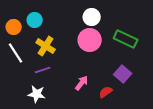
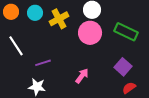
orange circle: (14, 27) -> (11, 12), moved
yellow cross: (46, 46) -> (59, 19), moved, turned 30
red semicircle: (106, 92) -> (129, 88), moved

